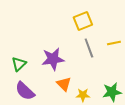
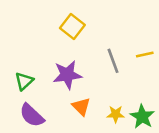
yellow square: (83, 21) -> (72, 26), moved, turned -30
green star: (112, 92) -> (142, 117), turned -30
yellow star: (83, 95) -> (116, 114), moved

